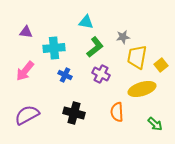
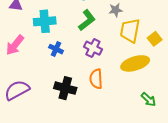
orange semicircle: (117, 112) -> (96, 79), moved

